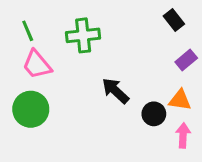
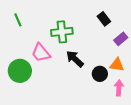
black rectangle: (174, 20) -> (104, 19), moved
green cross: (83, 35) -> (62, 32), moved
pink trapezoid: (37, 65) -> (41, 53), moved

